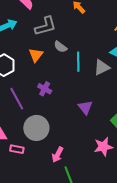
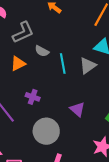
orange triangle: (36, 55) -> (18, 64), turned 35
gray circle: (36, 128) -> (46, 131), moved

